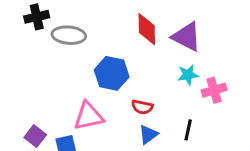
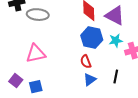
blue hexagon: (112, 73) -> (92, 38), moved
red semicircle: (142, 107) -> (86, 62), turned 56
pink triangle: (89, 116) -> (36, 54), moved

